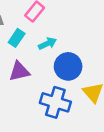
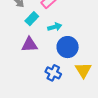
blue cross: (55, 102) -> (53, 73), size x0.7

